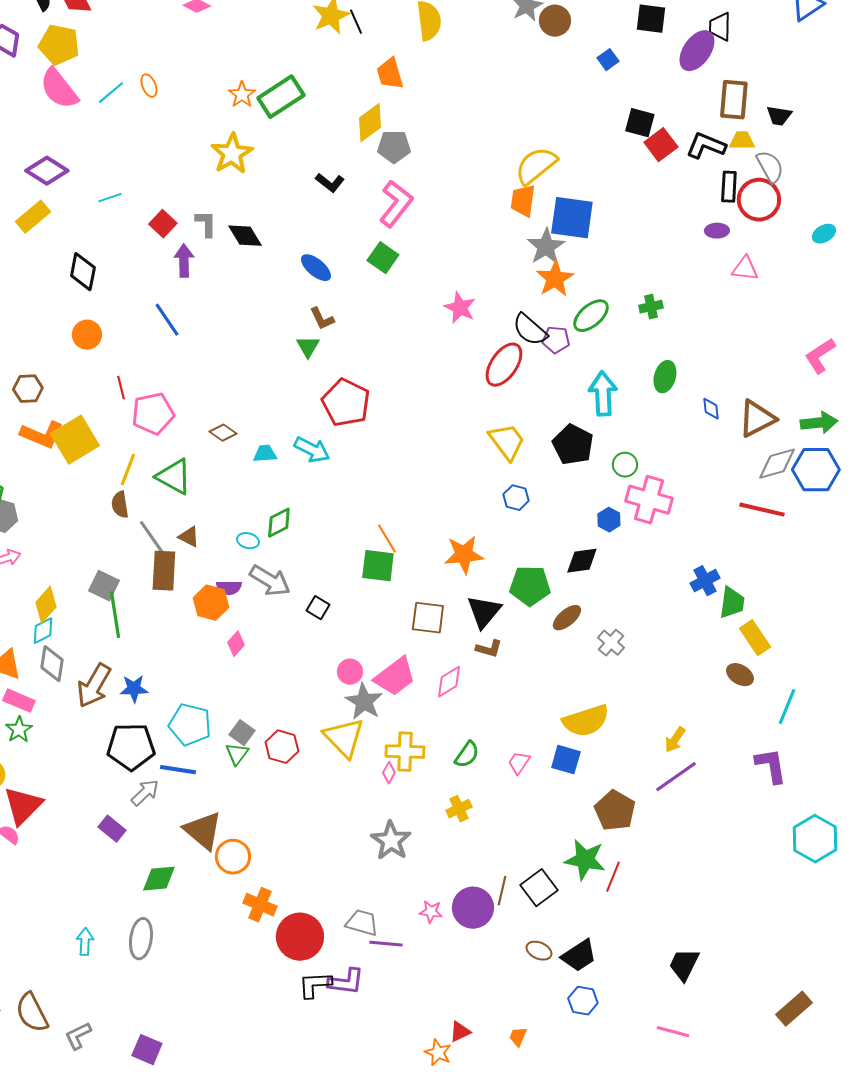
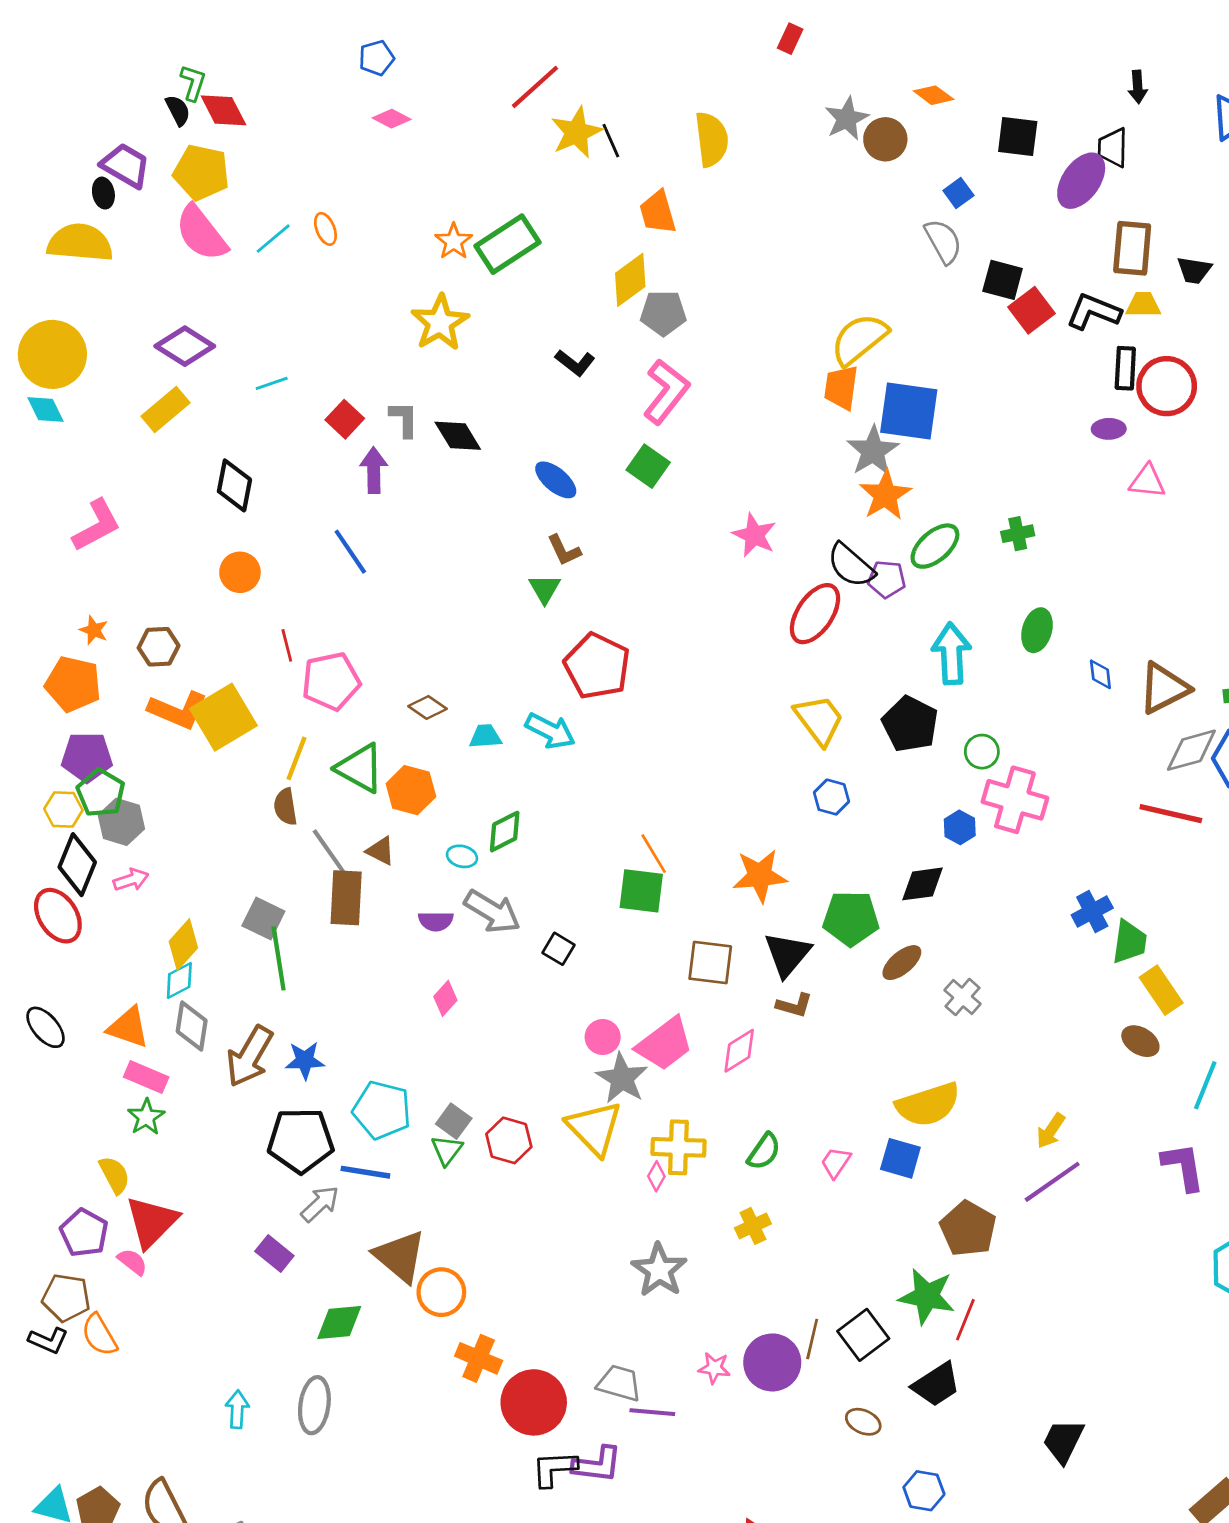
gray semicircle: (770, 167) -> (943, 241), moved
orange hexagon: (211, 603) -> (411, 790), moved
black trapezoid: (579, 956) -> (936, 1385), moved

